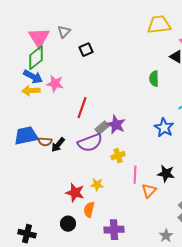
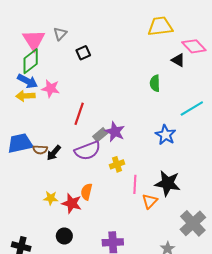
black star: (166, 174) -> (168, 183), size x1.4
yellow star: (97, 185) -> (51, 198), moved
orange semicircle: (89, 210) -> (86, 192), moved

